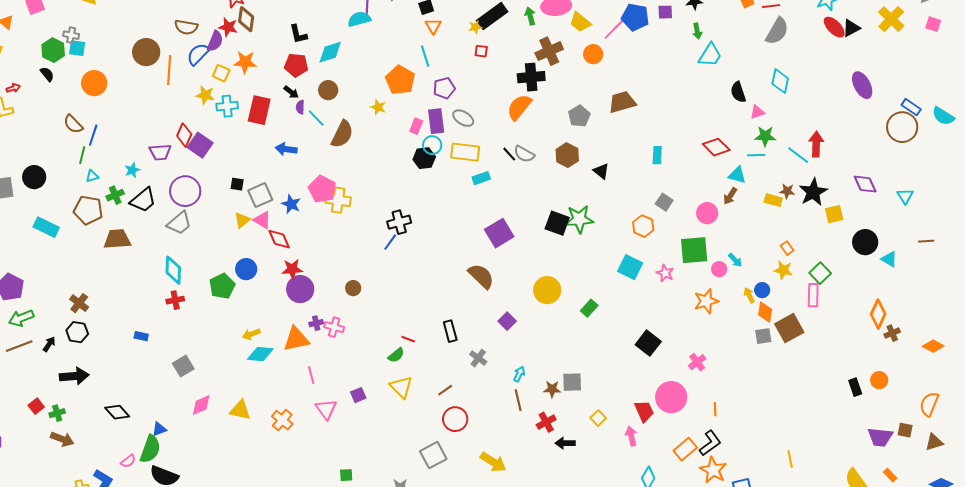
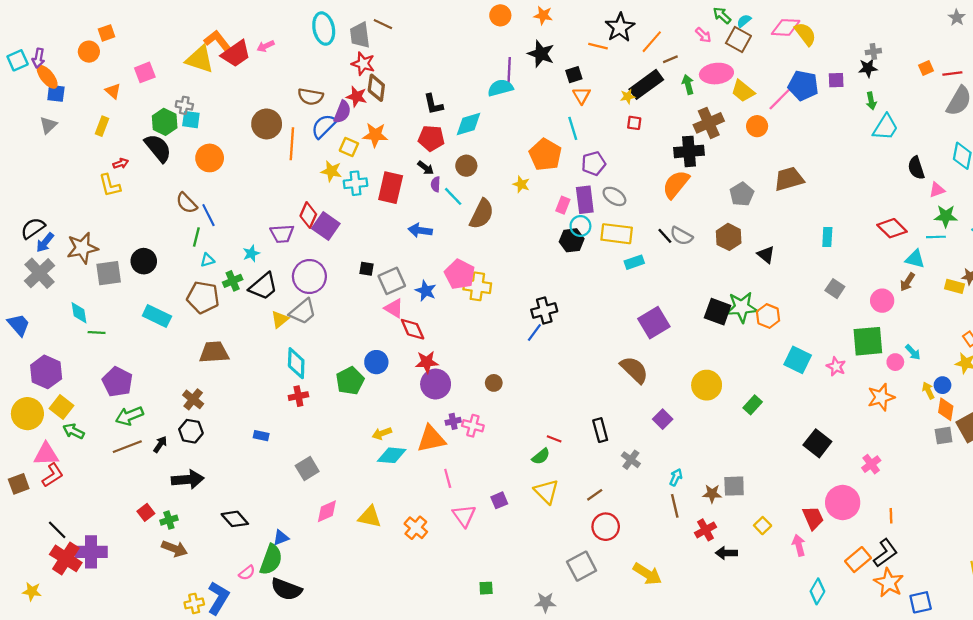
black semicircle: (47, 74) -> (158, 148), size x1.8
blue line: (93, 135) -> (208, 215), turned -45
yellow triangle: (242, 220) -> (280, 319), moved
orange hexagon: (643, 226) -> (768, 316), moved
brown trapezoid: (117, 239) -> (214, 352), moved

